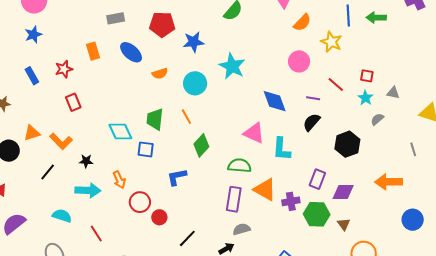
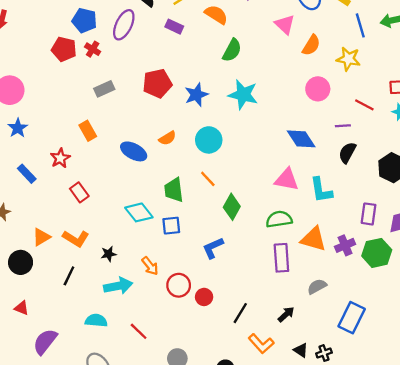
blue ellipse: (131, 52) -> (134, 151), moved
cyan star: (232, 66) -> (243, 95), moved
gray semicircle: (242, 229) -> (317, 287), moved

